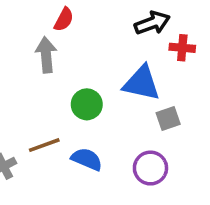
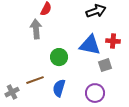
red cross: (182, 48) -> (113, 41), moved
blue semicircle: (87, 159) -> (59, 88), turned -96

